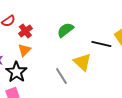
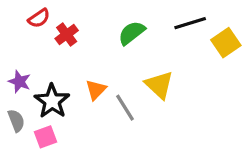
black line: (101, 44) -> (190, 23), moved, turned -30
orange triangle: (24, 50) -> (96, 90), moved

